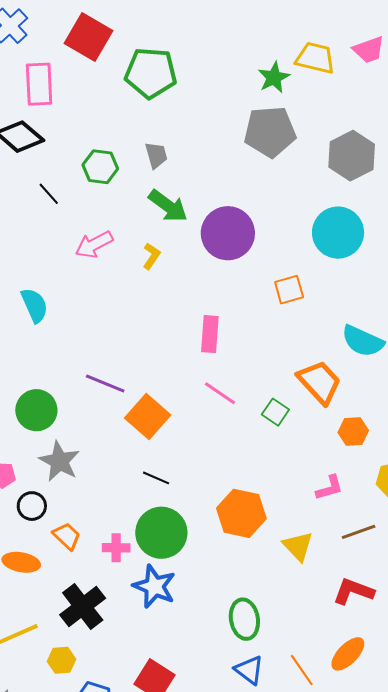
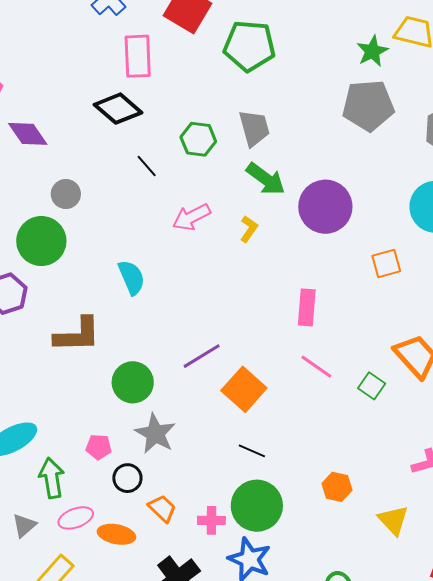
gray trapezoid: (156, 155) -> (254, 128), size x1.4
purple line: (105, 384) -> (202, 356), turned -54
orange hexagon: (241, 513) -> (337, 487), size x0.6

